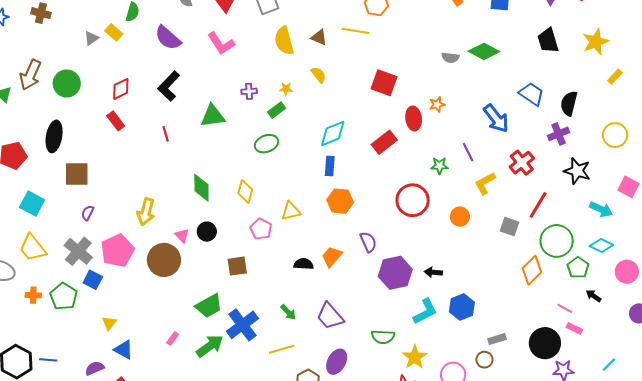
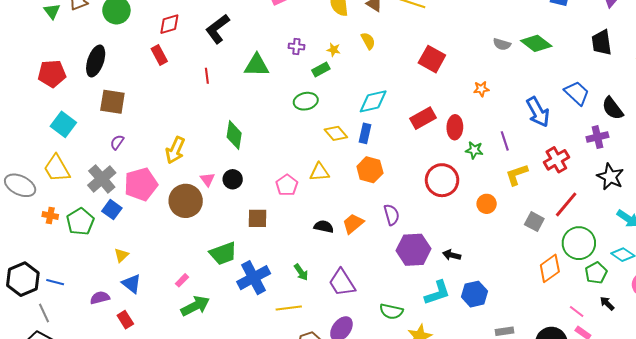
black semicircle: (569, 103) -> (613, 108), turned -60
red ellipse: (414, 118) -> (455, 127), moved
yellow diamond: (245, 192) -> (336, 133), moved, turned -65
green arrow: (210, 346) -> (195, 306), moved

